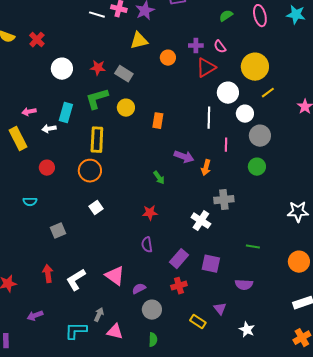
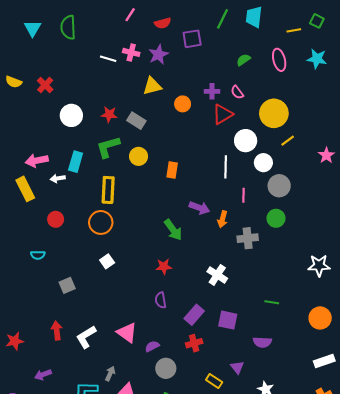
pink arrow: (29, 112) -> (37, 161), size x1.5
green arrow: (159, 178) -> (173, 230), size x1.5
gray cross: (224, 200) -> (248, 238), moved

